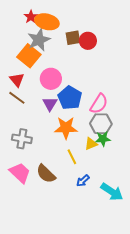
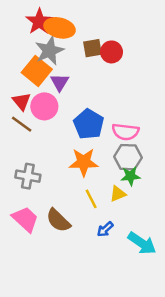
red star: (31, 17) -> (39, 22), size x1.5
pink circle: (51, 79) -> (44, 106), moved
purple triangle: (50, 104) -> (60, 82), moved
pink semicircle: (99, 104) -> (125, 132), turned 65
yellow triangle: (91, 144) -> (118, 194), moved

